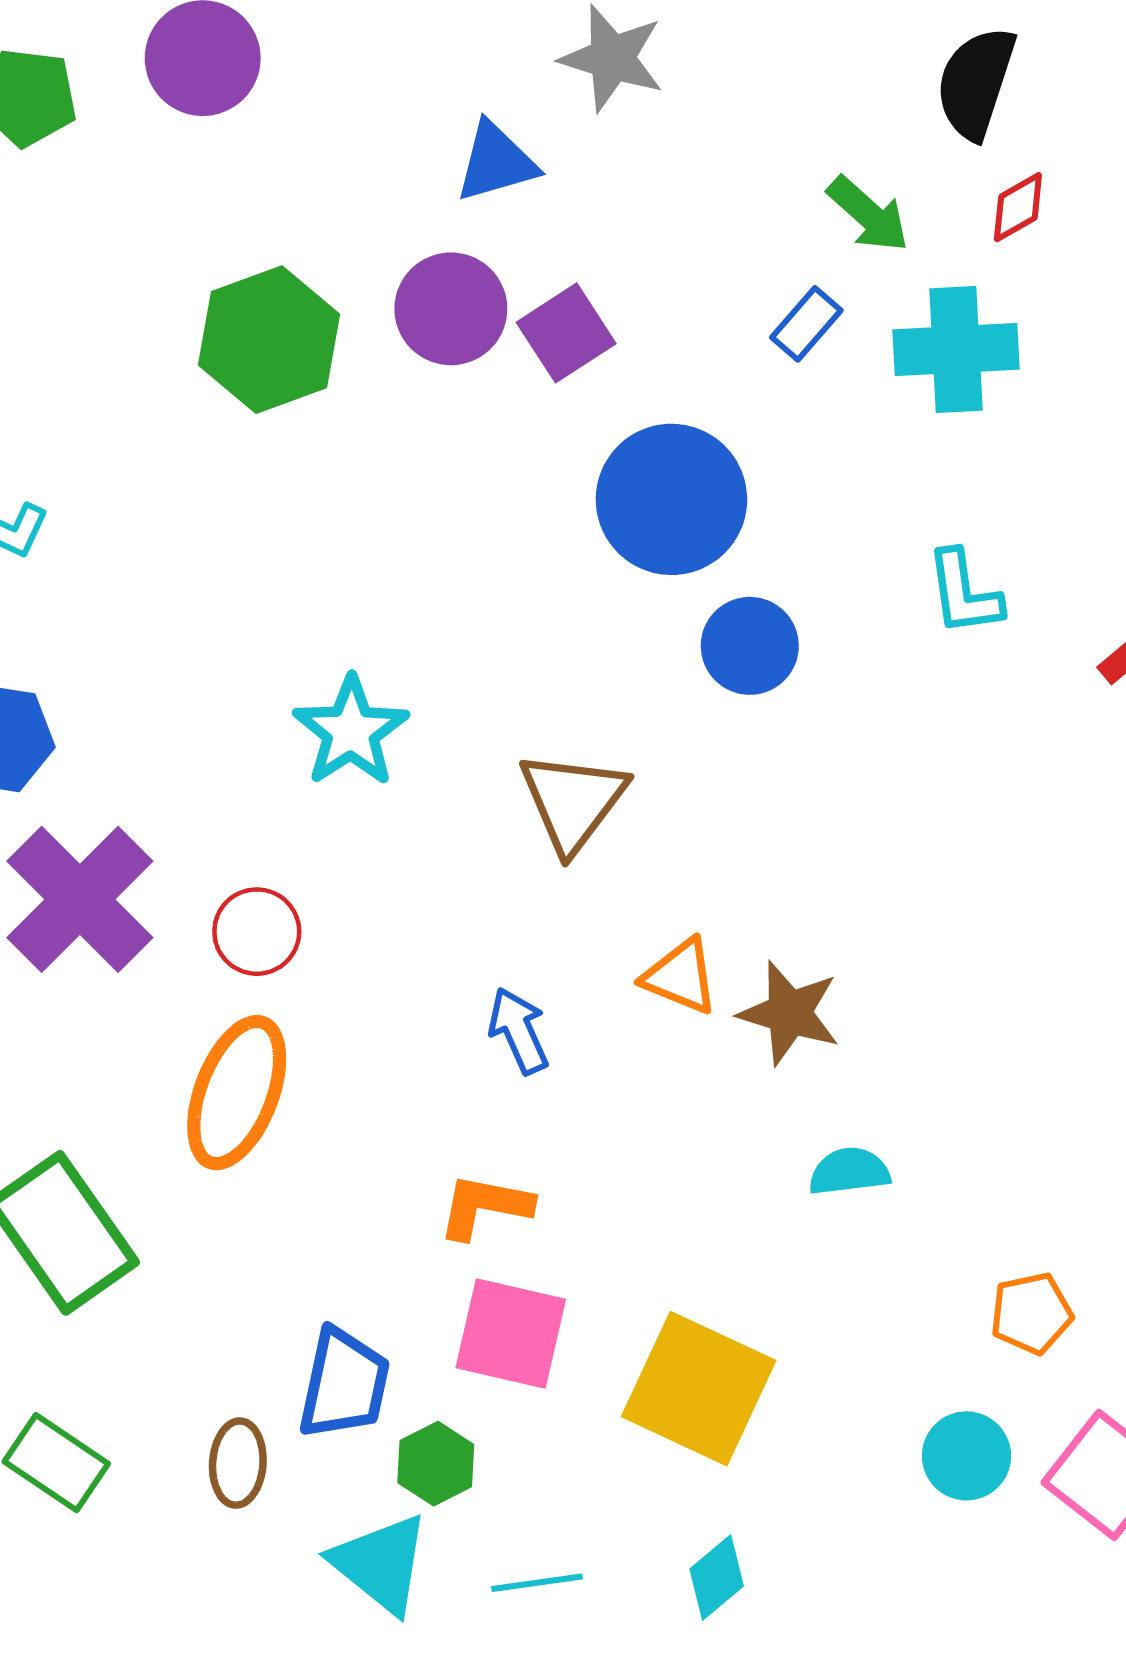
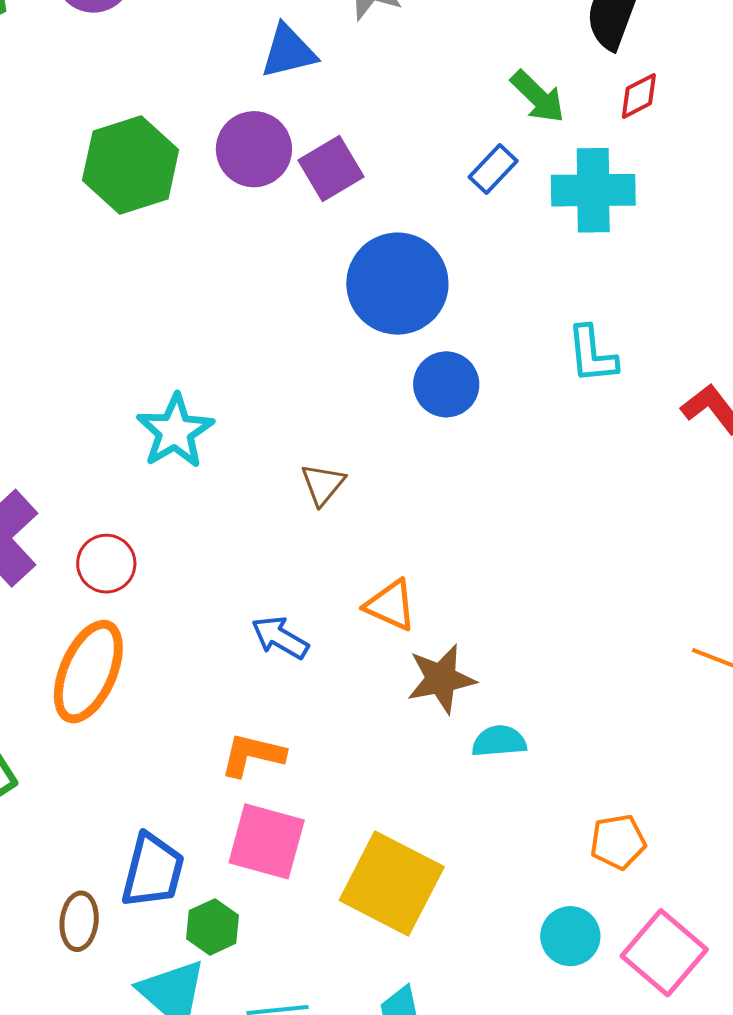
brown triangle: (573, 801) -> (323, 484), size x0.6
brown star: (789, 1013) -> (441, 679), moved, turned -30
blue arrow: (518, 1031) -> (280, 637), turned -38

